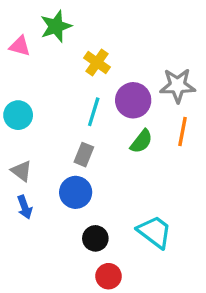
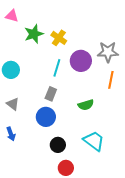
green star: (56, 26) -> (34, 34), moved
pink triangle: (20, 46) -> (12, 16), moved
green semicircle: (141, 141) -> (86, 105), moved, turned 35
blue arrow: (25, 207) -> (11, 134), moved

